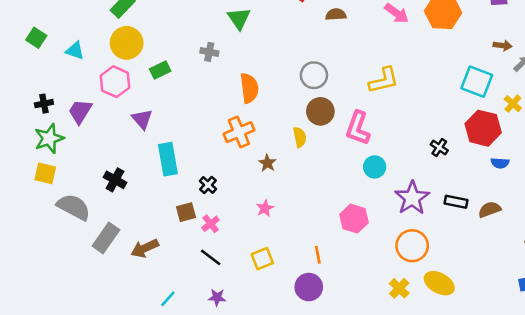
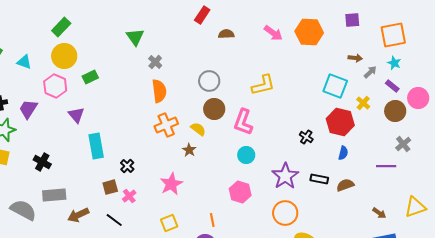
green triangle: (239, 18) -> (135, 37), moved
gray cross: (209, 52) -> (155, 62), moved, turned 32
orange cross: (239, 132) -> (166, 125), moved
yellow semicircle: (300, 137) -> (198, 129), turned -42
brown star: (267, 163) -> (189, 150), moved
blue semicircle: (500, 163) -> (343, 153), moved, turned -80
cyan circle: (375, 167) -> (246, 155), moved
black cross: (115, 180) -> (42, 162), moved
gray semicircle: (74, 207) -> (23, 210), moved
pink star: (265, 208) -> (171, 184), size x1.6
gray rectangle: (106, 238) -> (54, 195), moved, turned 50
black line: (211, 257) -> (114, 220), moved

